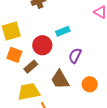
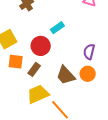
purple semicircle: (75, 56) -> (89, 52), moved
orange circle: (90, 84) -> (88, 74), moved

